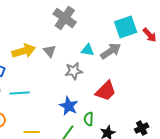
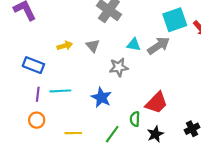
yellow arrow: (24, 51) -> (65, 46), size x0.6
red trapezoid: (106, 91) -> (156, 103), moved
blue star: (69, 106) -> (101, 97), moved

